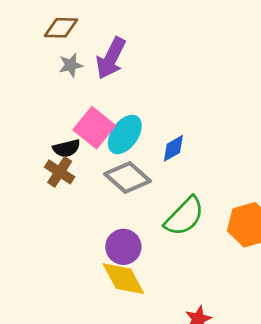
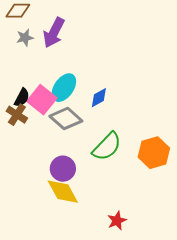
pink square: (94, 128) -> (42, 100), moved
black semicircle: (67, 148) -> (22, 98), turned -48

